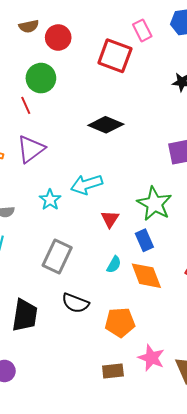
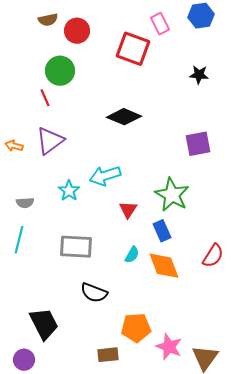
gray rectangle: (57, 256) -> (76, 247), turned 68
black trapezoid: (25, 315) -> (44, 324), moved, turned -36
orange pentagon: (120, 322) -> (136, 328), moved
brown rectangle: (113, 371) -> (108, 355), moved

